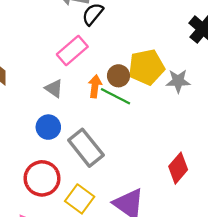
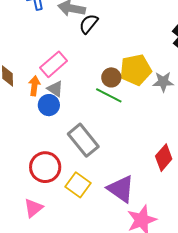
pink rectangle: (72, 51) -> (54, 64), moved
orange arrow: (95, 86) -> (34, 86), moved
blue circle: (48, 127) -> (49, 105), moved

